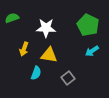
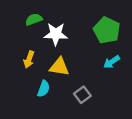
green semicircle: (12, 18) -> (34, 19), moved

